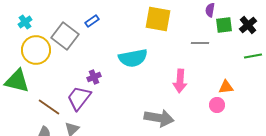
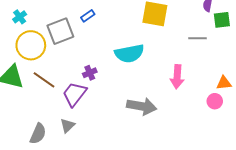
gray square: (65, 36) -> (60, 31), turned 32
brown line: (49, 107) -> (44, 80), moved
gray arrow: (159, 118) -> (142, 106), moved

